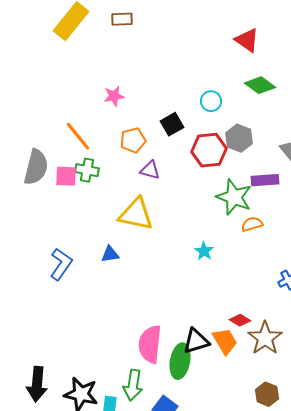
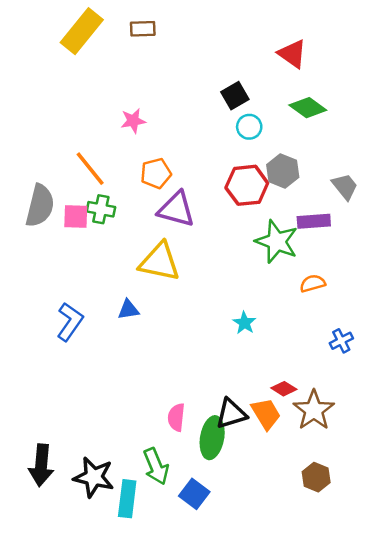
black square: (172, 124) -> (235, 96), moved
purple triangle: (150, 170) -> (176, 209), size x1.6
orange semicircle: (252, 224) -> (313, 283), moved
cyan star: (204, 251) -> (244, 323), moved
pink semicircle: (150, 344) -> (176, 417), size x0.6
green arrow: (133, 385) -> (156, 466), turned -32

